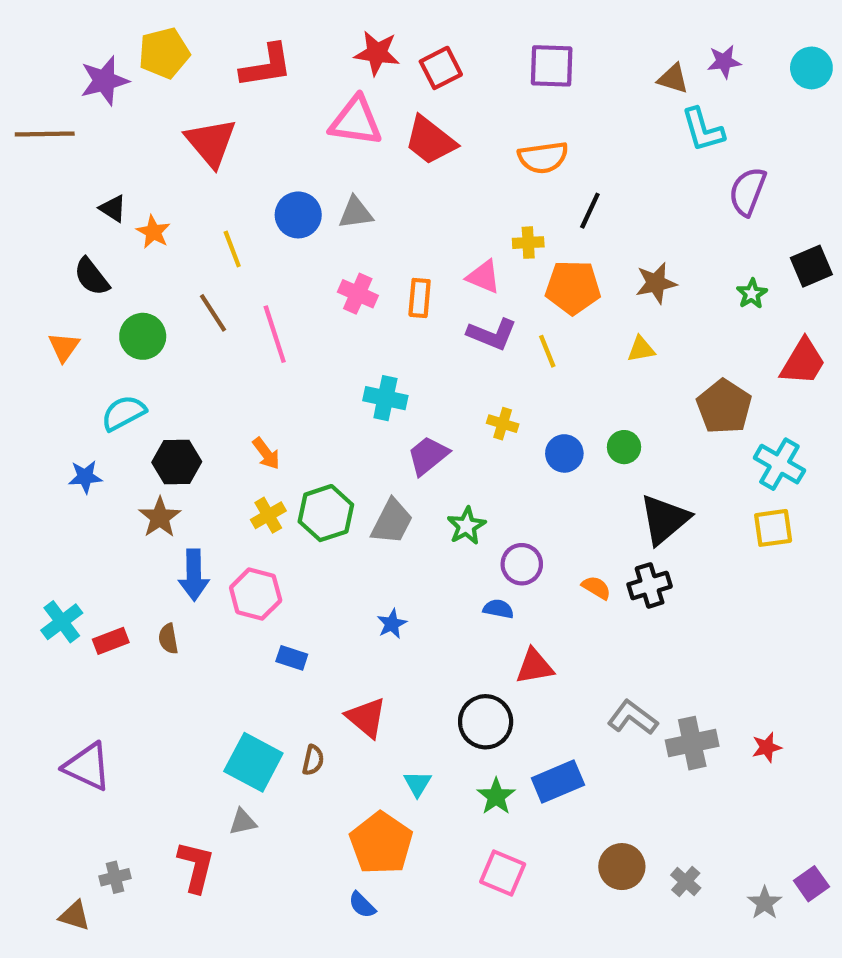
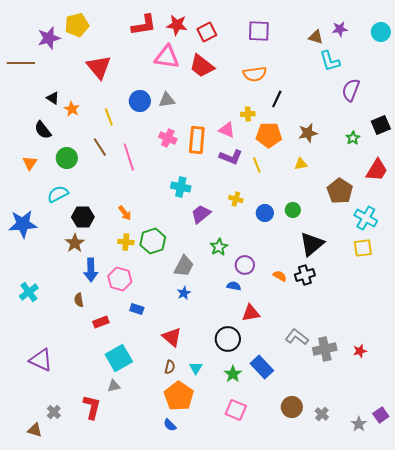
red L-shape: (266, 66) -> (144, 25), moved
orange rectangle: (420, 298) -> (197, 140), size x1.5
blue star: (85, 477) -> (23, 224), moved, size x1.8
yellow cross: (268, 515) -> (126, 242), turned 35
gray trapezoid: (392, 522) -> (184, 266), moved
red rectangle: (111, 641) -> (101, 322), moved
brown semicircle: (313, 760) -> (170, 367), moved
cyan square: (253, 762) -> (119, 358), turned 32
blue rectangle: (558, 781) -> (262, 367), turned 70
gray cross: (115, 877) -> (54, 412), turned -32

